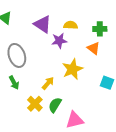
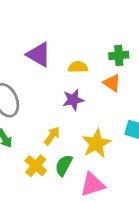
yellow semicircle: (71, 25) -> (78, 67), moved
purple star: (59, 41) -> (73, 100), moved
yellow star: (72, 69) -> (96, 143), moved

